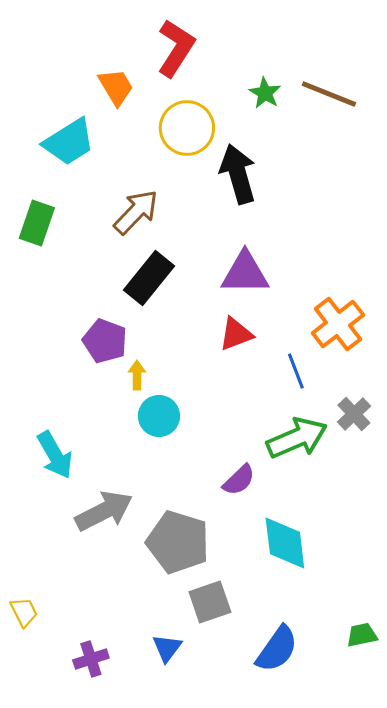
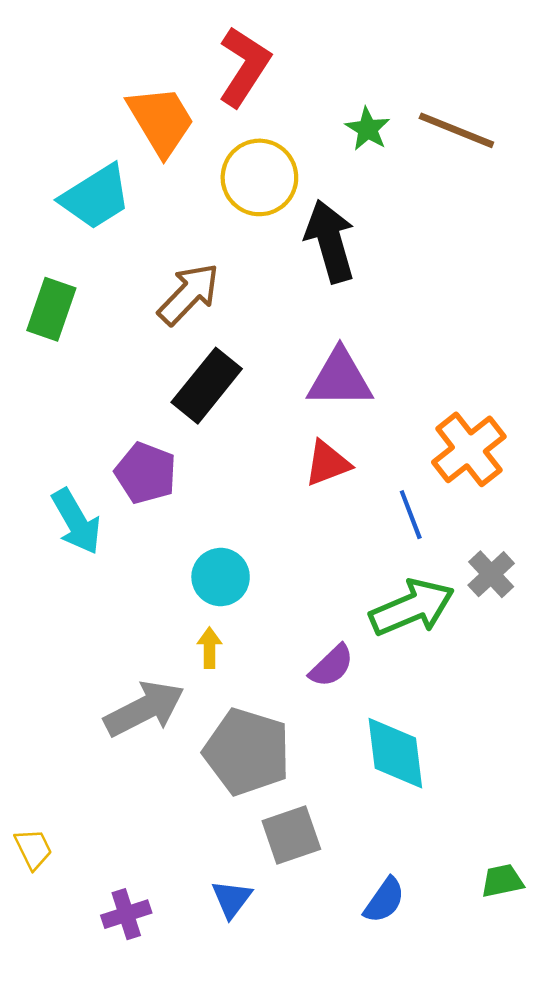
orange trapezoid: (116, 87) -> (161, 121), size x1.4
yellow arrow: (137, 375) -> (209, 648), moved
cyan arrow: (55, 455) -> (76, 522), moved
blue semicircle: (277, 649) -> (384, 900), size x0.7

